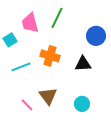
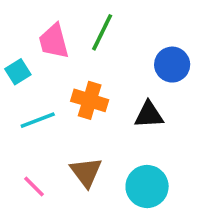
cyan circle: (82, 104) -> (147, 186), size x1.5
pink line: (27, 105) -> (34, 186), moved

